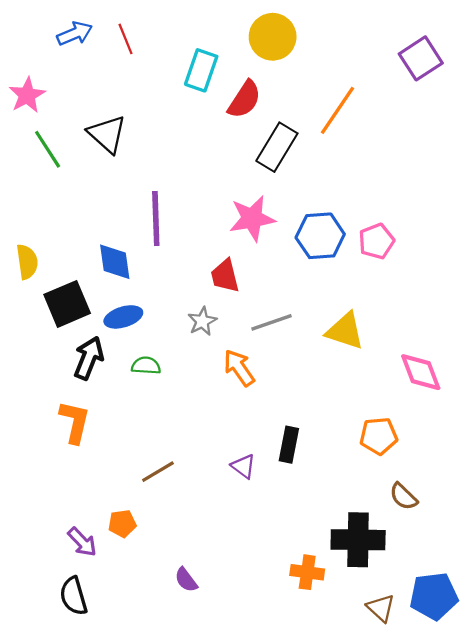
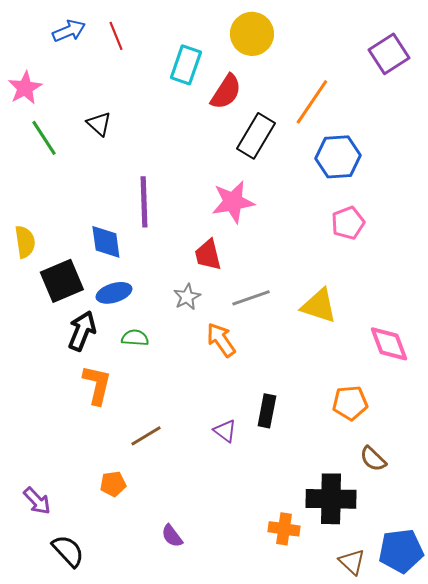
black triangle: (107, 134) -> (99, 124), size x0.7
blue hexagon: (320, 236) -> (338, 157), moved
orange L-shape: (75, 422) -> (97, 385), moved
purple arrow: (82, 542) -> (37, 501), moved
black semicircle: (74, 596) -> (68, 551), turned 153

